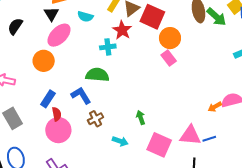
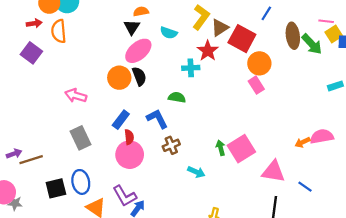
black semicircle: (15, 26) -> (139, 76), moved, turned 120
green semicircle: (97, 75) -> (177, 97), size x0.7
blue line: (209, 139) -> (305, 187), moved, turned 48
pink square: (159, 145) -> (241, 149), moved, turned 30

